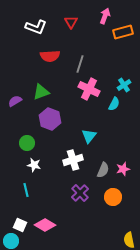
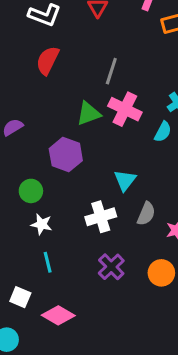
red semicircle: (50, 56) -> (48, 60), moved, turned 120
green triangle: (41, 92) -> (89, 114), moved
gray semicircle: (103, 170) -> (146, 214), moved
cyan line: (26, 190) -> (48, 262), moved
white square: (20, 225) -> (20, 297), moved

